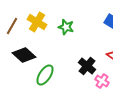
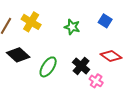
green star: (66, 27) -> (72, 27), moved
green ellipse: (45, 75) -> (48, 67), moved

